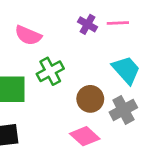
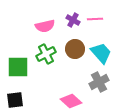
pink semicircle: (28, 35) -> (45, 26), moved, turned -36
brown circle: (90, 99) -> (75, 49), moved

